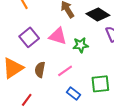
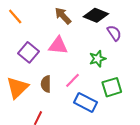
green star: (81, 45) -> (98, 59), moved
blue rectangle: (73, 94) -> (86, 102), size x1.5

